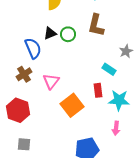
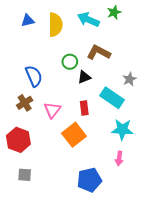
brown L-shape: (96, 25) -> (99, 52), turned 105
black triangle: (50, 33) -> (84, 77), moved
cyan rectangle: (109, 69) -> (112, 98), size x1.6
red rectangle: (98, 90) -> (84, 108), moved

